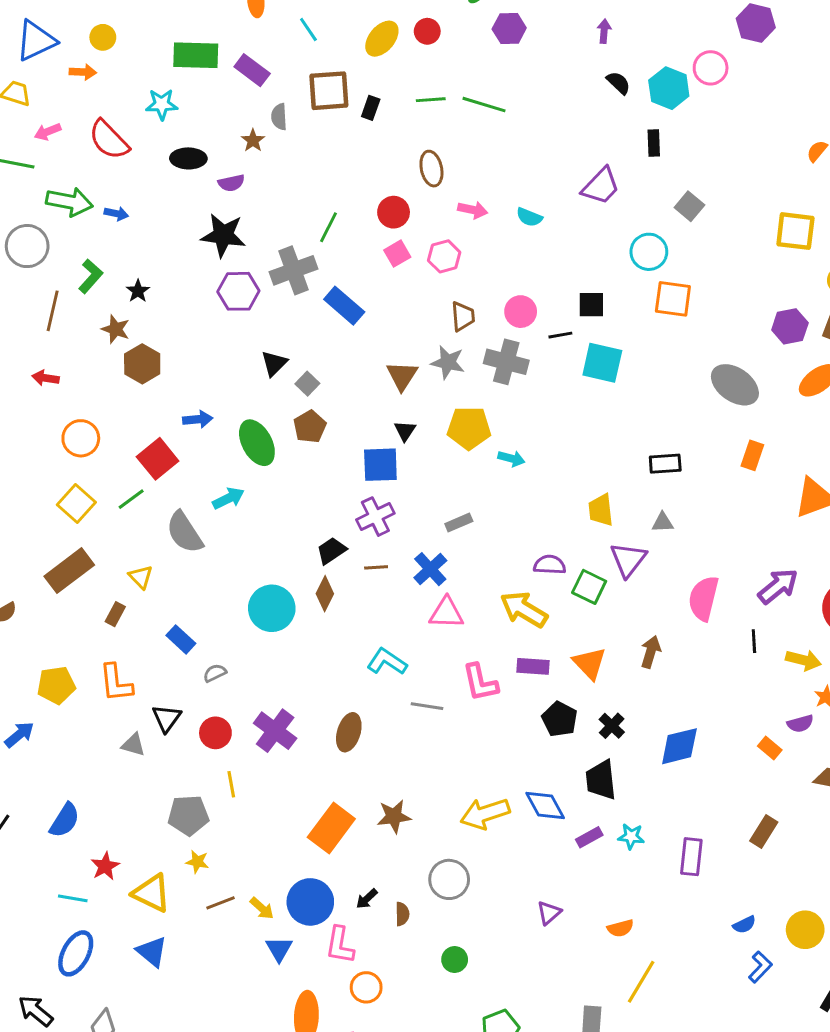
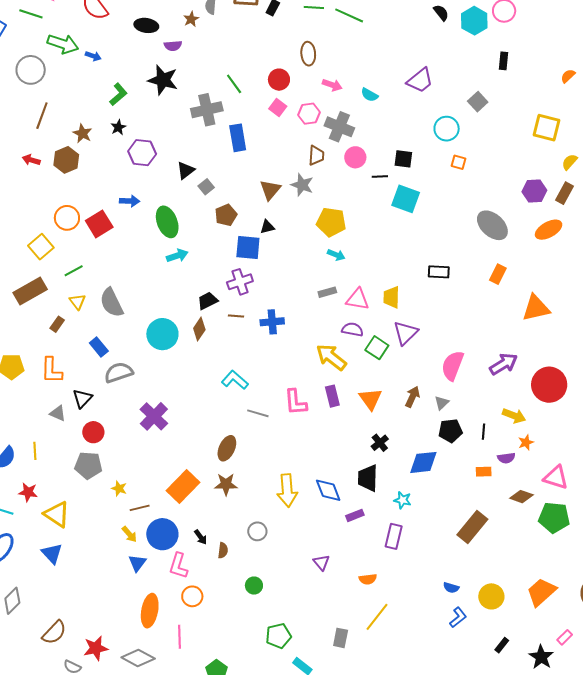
black rectangle: (654, 143) -> (504, 61), moved
green line: (328, 227) -> (234, 84), turned -70
pink square: (397, 254) -> (278, 108), turned -30
green L-shape: (91, 276) -> (118, 94), moved
black star: (138, 291) -> (118, 127), moved
purple hexagon: (238, 291) -> (142, 153), moved
orange square: (673, 299) -> (459, 162), size x0.6
blue rectangle: (344, 306) -> (238, 138), turned 32
gray cross: (506, 362) -> (339, 127), moved
brown hexagon: (142, 364) -> (66, 160), moved
brown pentagon: (310, 427) -> (226, 215), moved
yellow pentagon: (469, 428) -> (331, 222), moved
black triangle: (405, 431) -> (267, 227), turned 35
orange circle: (81, 438) -> (67, 218), moved
cyan arrow: (228, 498) -> (177, 256), moved
green line: (131, 499) -> (74, 271), moved
gray rectangle: (459, 522) -> (327, 292), moved
gray triangle: (663, 522) -> (442, 403), moved, turned -49
gray semicircle: (184, 532) -> (112, 303), moved
blue cross: (430, 569) -> (272, 322), turned 30
pink triangle: (446, 613) -> (358, 299), moved
black line: (754, 641) -> (484, 432), moved
purple rectangle: (533, 666) -> (332, 396), turned 65
gray semicircle: (215, 673) -> (119, 372), size x1.8
black pentagon: (560, 719) -> (450, 431), moved, turned 30
brown ellipse: (349, 732) -> (227, 448), moved
red circle: (215, 733) -> (93, 432), moved
orange rectangle: (770, 748) -> (484, 472), turned -49
yellow line: (231, 784) -> (35, 451), moved
yellow arrow: (485, 814) -> (287, 490), turned -84
brown rectangle: (764, 831) -> (472, 527), size x1.5
cyan star: (631, 836) -> (403, 500), moved
purple rectangle: (691, 857) -> (394, 536), moved
yellow star: (197, 862) -> (119, 488), moved
red star: (105, 866) -> (28, 492), turned 30
gray circle: (449, 879) -> (257, 531), size x0.7
black arrow: (367, 899) -> (201, 537), turned -91
brown line: (221, 903) -> (140, 508), moved
purple triangle: (549, 913) -> (321, 562), turned -36
blue semicircle: (744, 925) -> (451, 588), turned 35

